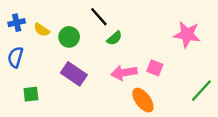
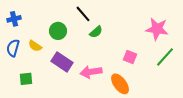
yellow semicircle: (42, 30) -> (35, 46), moved
pink arrow: (124, 73) -> (91, 72), moved
green line: (201, 91) -> (165, 57), moved

